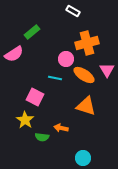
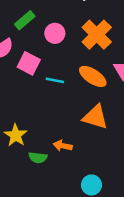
orange cross: (87, 43) -> (97, 35), turned -30
pink circle: (66, 59) -> (55, 33), moved
pink square: (35, 97) -> (29, 63), moved

